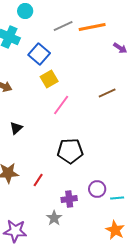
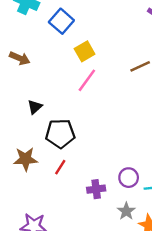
yellow square: (49, 79) -> (85, 51), moved
black pentagon: (70, 151) -> (60, 134), moved
gray star: (54, 218) -> (126, 211), moved

